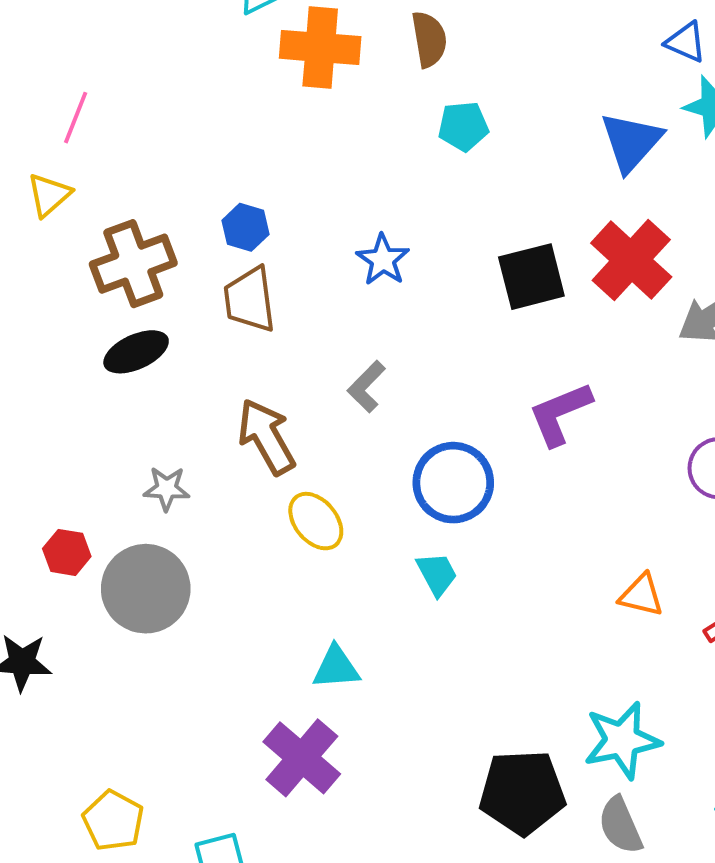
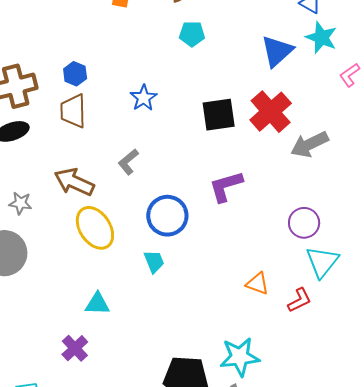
brown arrow: (266, 437) -> (74, 182), turned -42
yellow ellipse: (316, 521) -> (95, 228), size x1.4
purple cross: (302, 758) -> (75, 348), size x0.7

